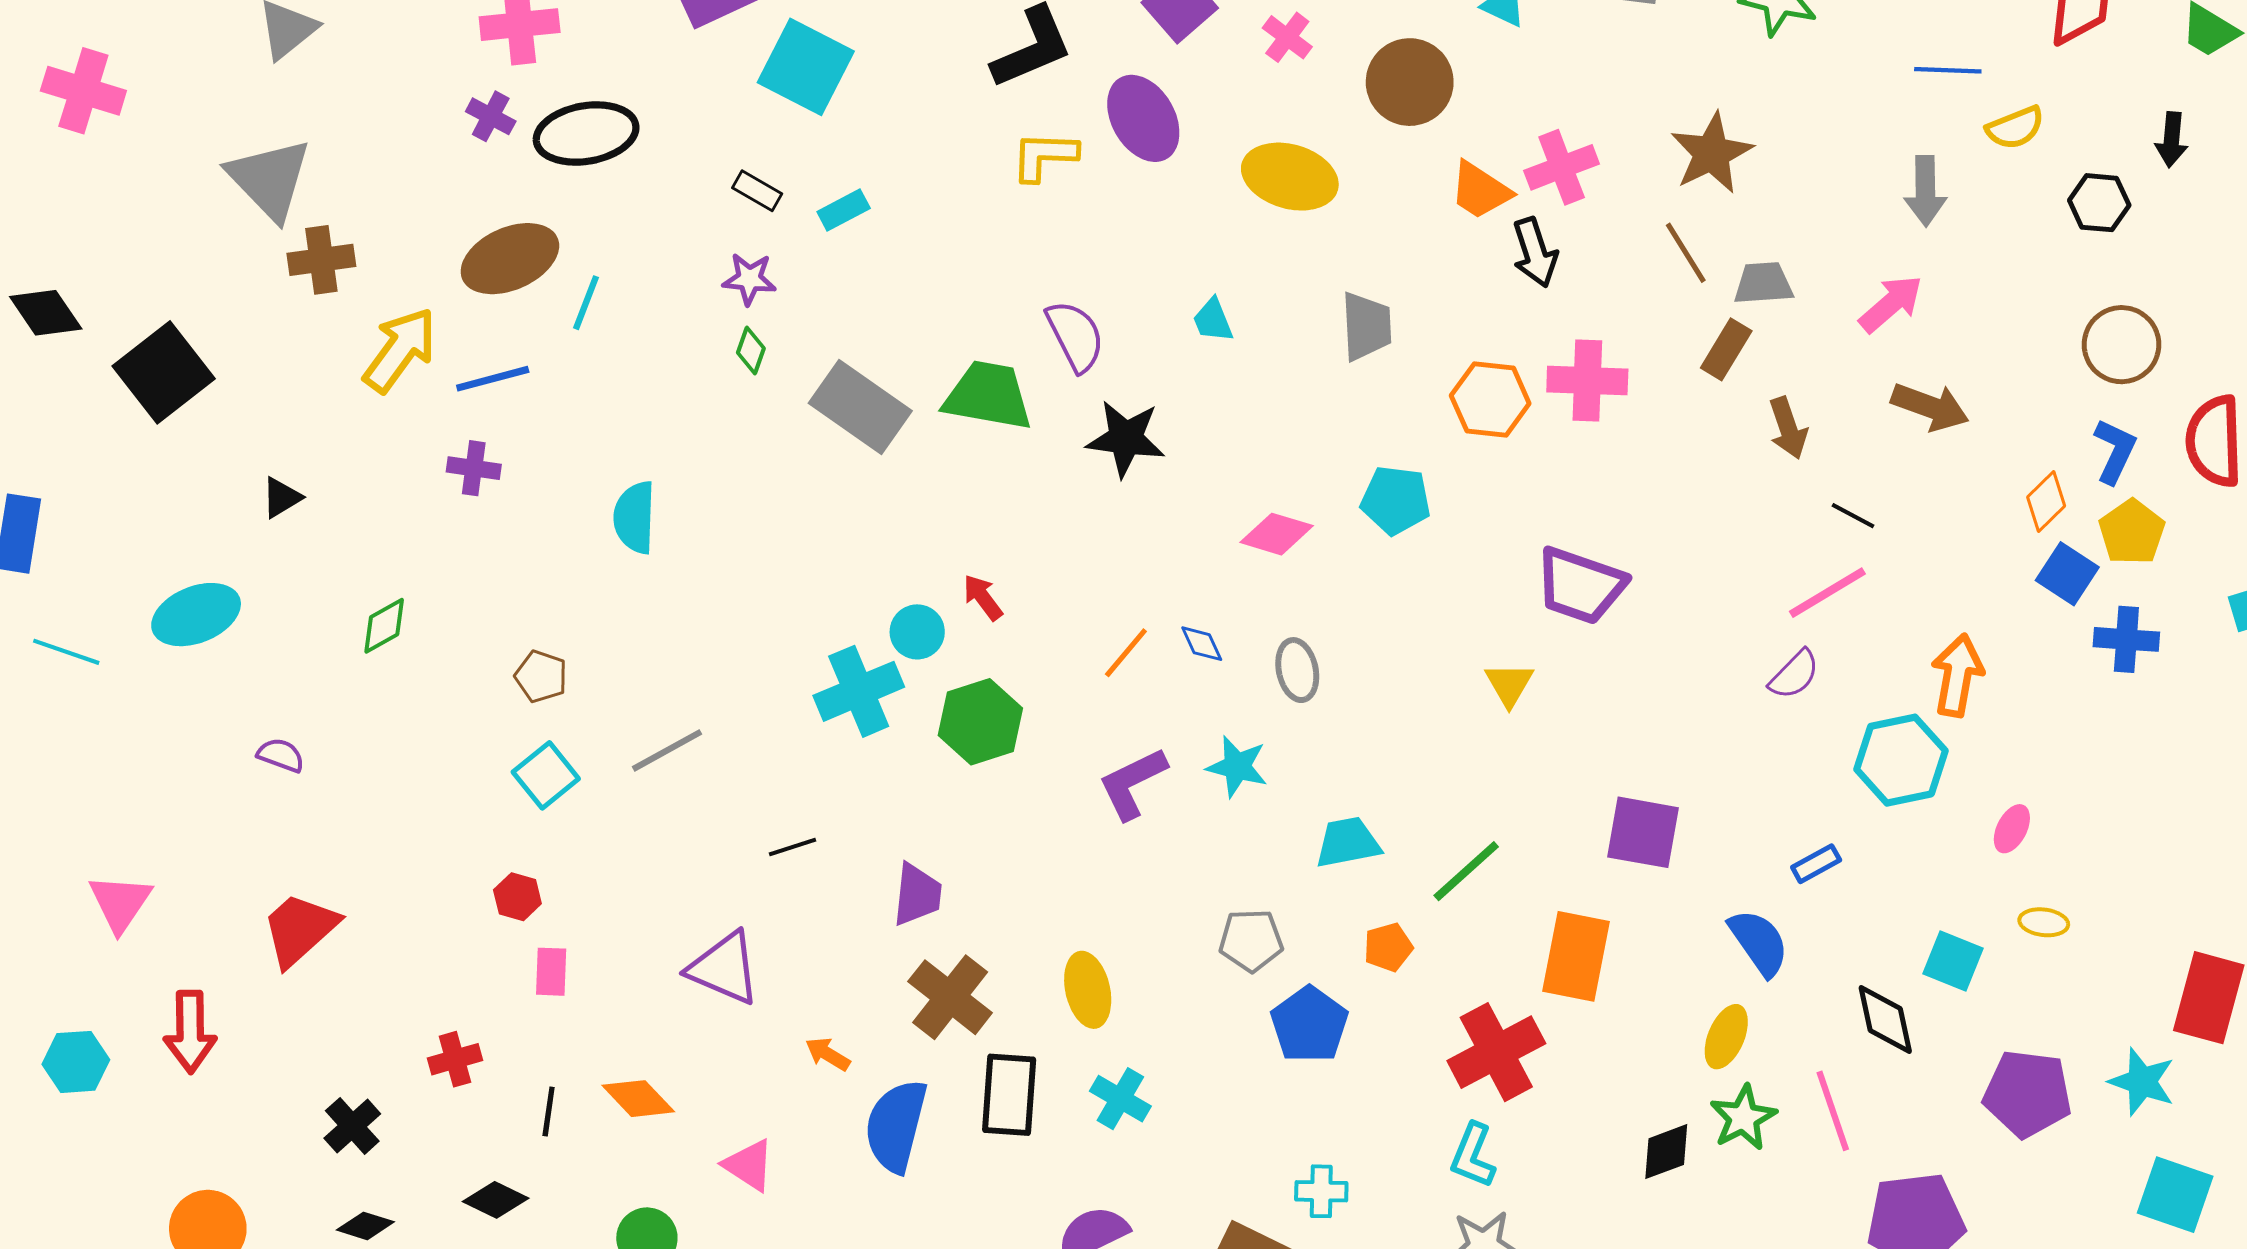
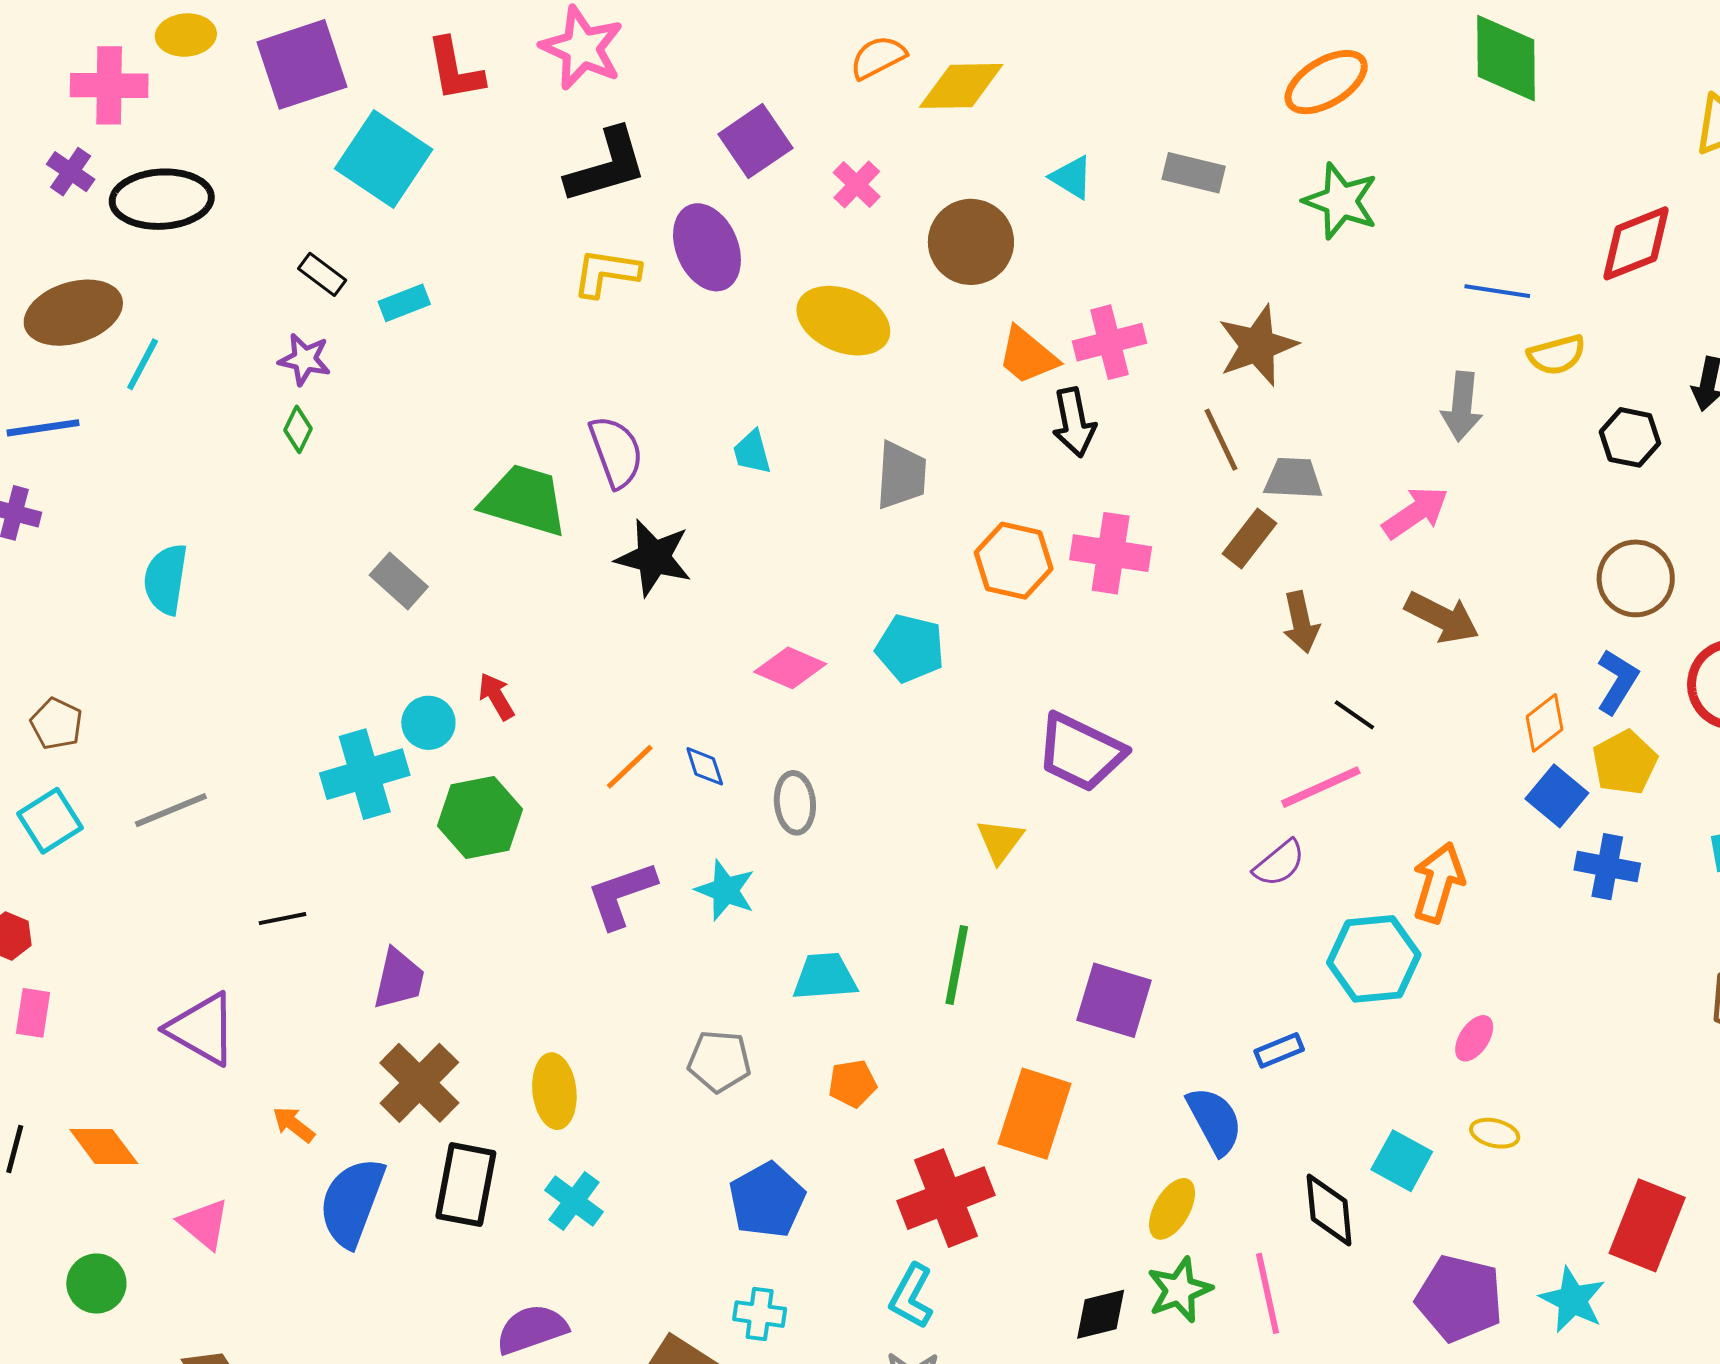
gray rectangle: (860, 407) -> (399, 581), moved, size x0.6
green line: (1466, 871) -> (957, 965), moved, turned -44
blue pentagon: (1309, 1025) -> (767, 1200), moved

